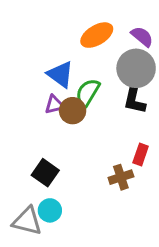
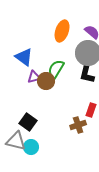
orange ellipse: (97, 35) -> (62, 31), turned -40
blue triangle: (60, 74) -> (24, 57), moved
gray triangle: (27, 221) -> (16, 141), moved

